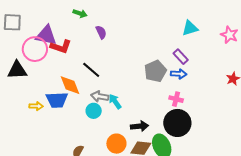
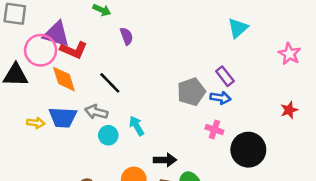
cyan triangle: (190, 28) -> (238, 28), moved, turned -30
orange diamond: (70, 85) -> (64, 79), moved
gray arrow: (100, 96) -> (96, 112), moved
black circle: (177, 123) -> (248, 150), moved

